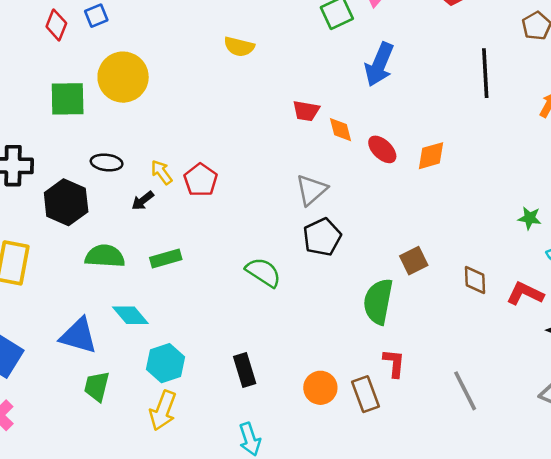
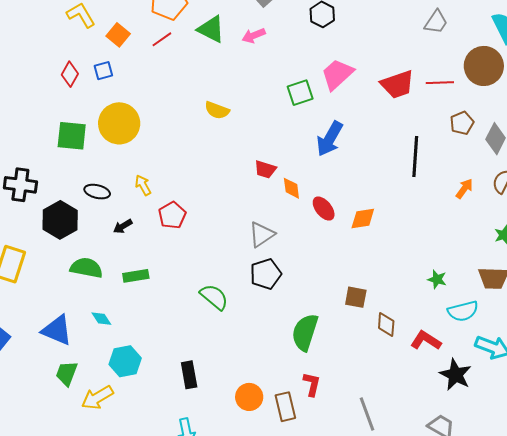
yellow arrow: (161, 172) -> (143, 185), moved
brown square: (414, 261) -> (356, 297), moved, turned 30
cyan diamond: (130, 315) -> (101, 319), size x0.7
yellow arrow: (163, 411) -> (97, 398), moved, turned 32

